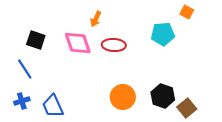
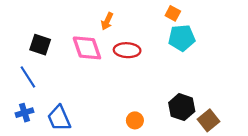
orange square: (187, 12) -> (173, 13), moved
orange circle: (123, 97) -> (135, 120), moved, size x0.6

